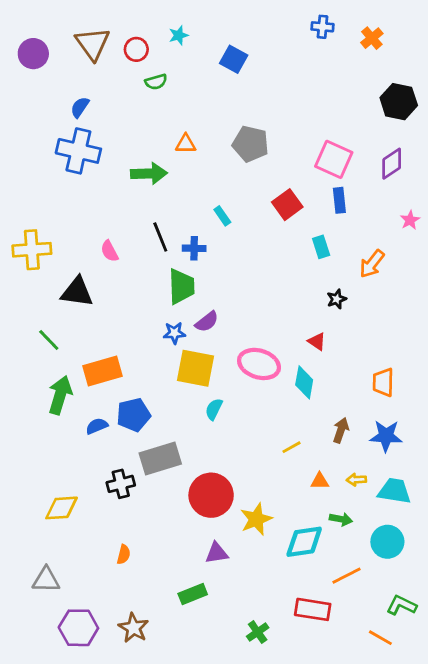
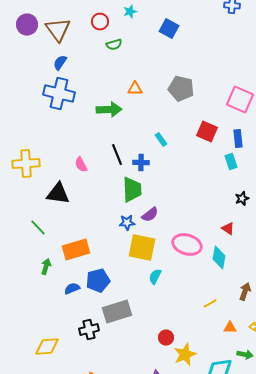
brown triangle: (93, 44) -> (58, 30), moved
blue rectangle: (339, 200) -> (238, 139), moved
red square: (287, 205) -> (207, 132), turned -30
green arrow: (60, 395) -> (46, 267), size x0.6
red circle: (211, 495) -> (166, 338), moved, size x0.5

